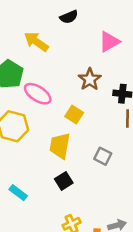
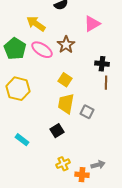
brown star: (90, 79) -> (66, 45), moved
pink ellipse: (38, 94) -> (42, 50), moved
yellow trapezoid: (60, 146) -> (66, 104), moved

